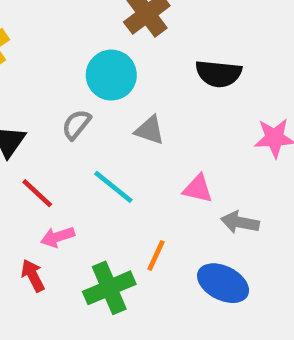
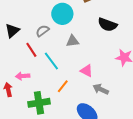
gray triangle: (150, 130) -> (73, 41), turned -40
red line: (37, 193) -> (31, 50), moved
orange line: (156, 255) -> (63, 86), moved

